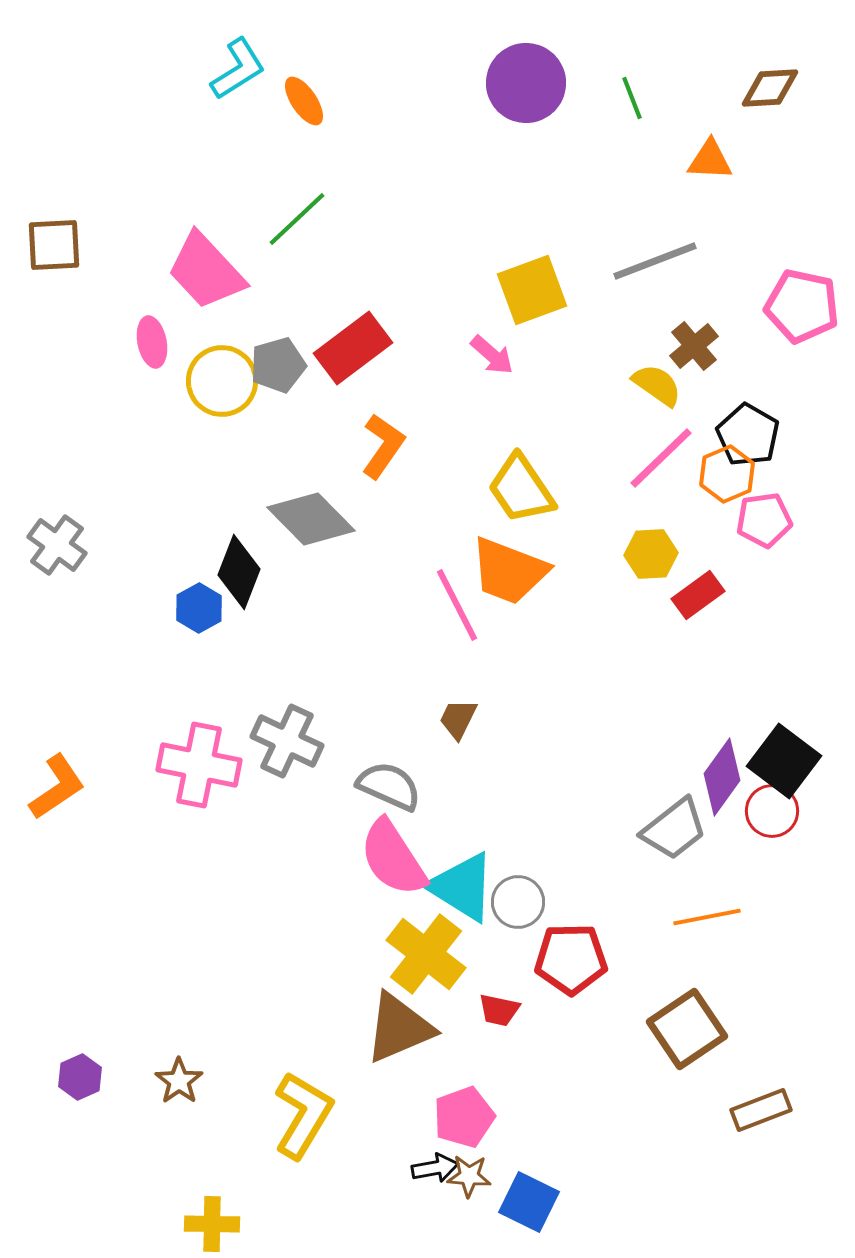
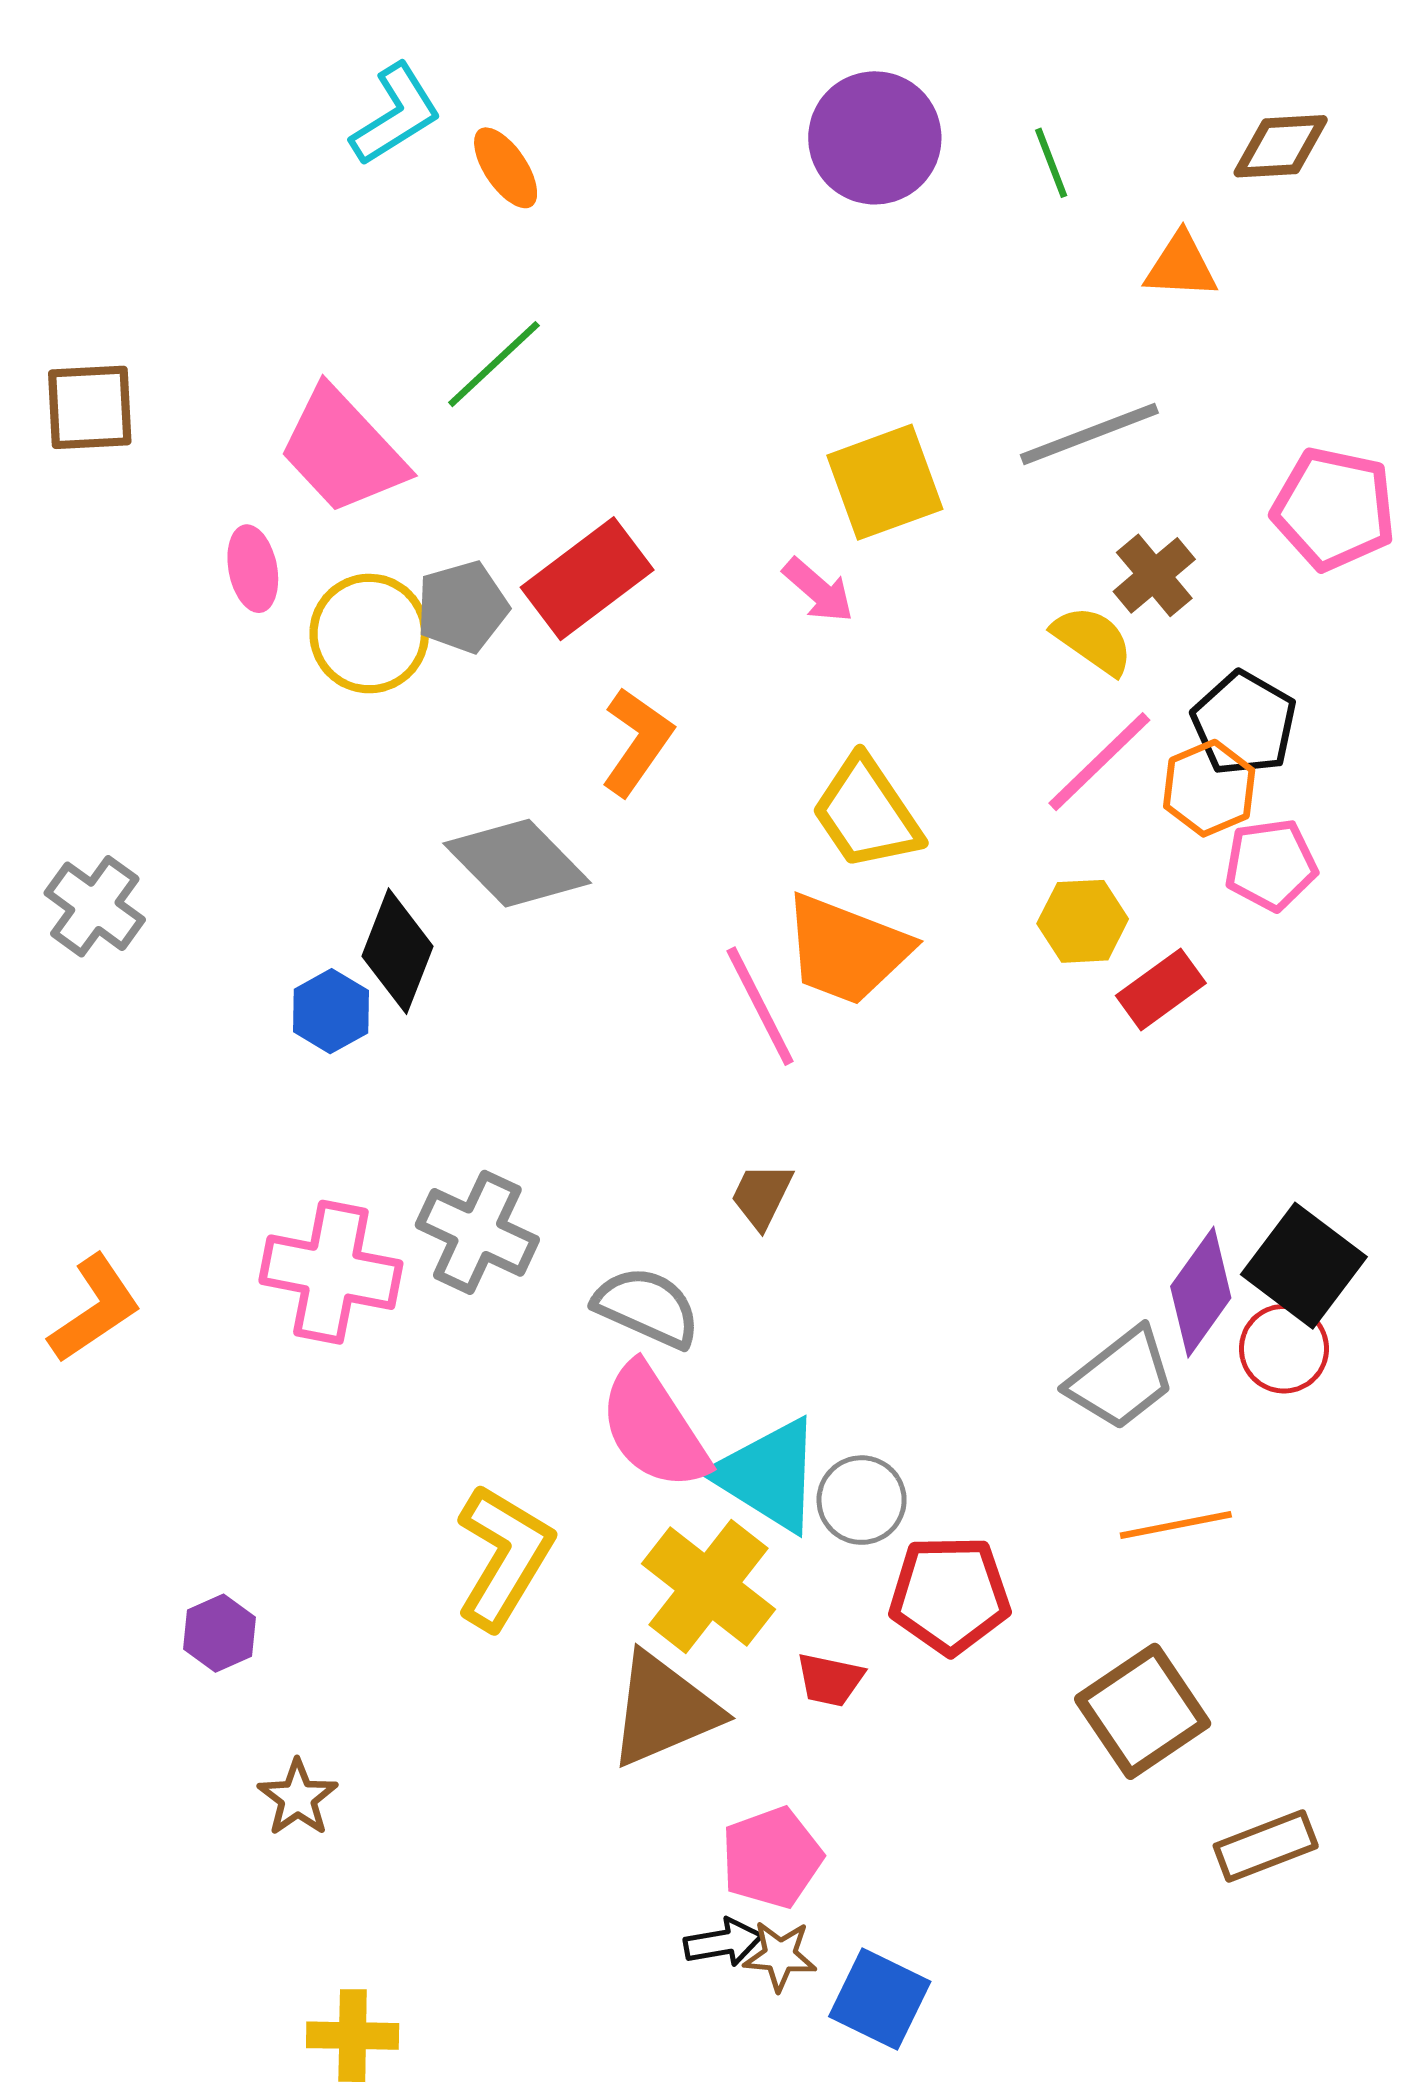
purple hexagon: (80, 1077) -> (220, 1633), moved
yellow L-shape: (303, 1115) -> (504, 1557), moved

